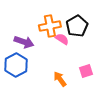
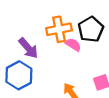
purple arrow: (24, 42) -> (28, 48), turned 30

